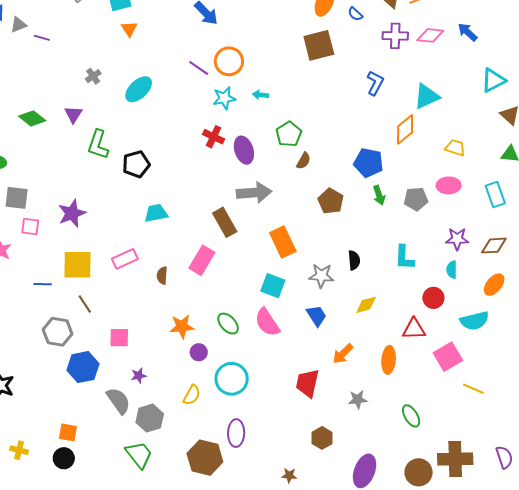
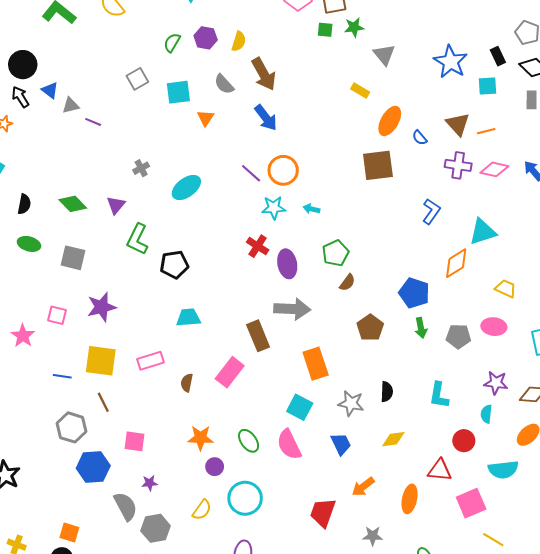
orange triangle: (129, 29) -> (206, 118), moved
gray square: (17, 198) -> (73, 258), moved

